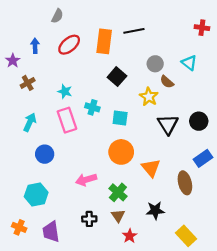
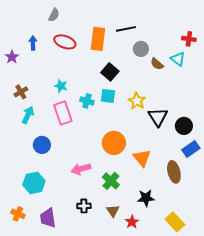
red cross: (202, 28) -> (189, 39), moved
red ellipse: (69, 45) -> (65, 42), turned 60
gray circle: (155, 64) -> (141, 49), moved
brown semicircle: (167, 82) -> (157, 64), moved
brown cross: (28, 83) -> (21, 92), moved
yellow star: (149, 97) -> (137, 101), moved
cyan square: (120, 118) -> (108, 96), moved
black circle: (199, 121) -> (184, 126), moved
brown triangle: (118, 216) -> (113, 211), moved
red star: (130, 236) -> (132, 222), moved

